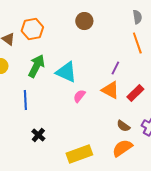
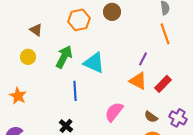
orange hexagon: (32, 29) -> (79, 20), moved
pink semicircle: (79, 96) -> (114, 112), moved, size x1.5
blue line: (25, 100) -> (75, 91), moved

